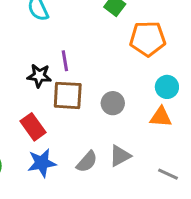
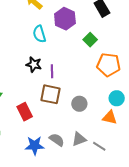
black star: (39, 76) -> (34, 64), moved
gray semicircle: (87, 162) -> (57, 140), turned -105
blue star: (42, 163) -> (35, 146), moved
gray line: (168, 174) -> (99, 146), moved

